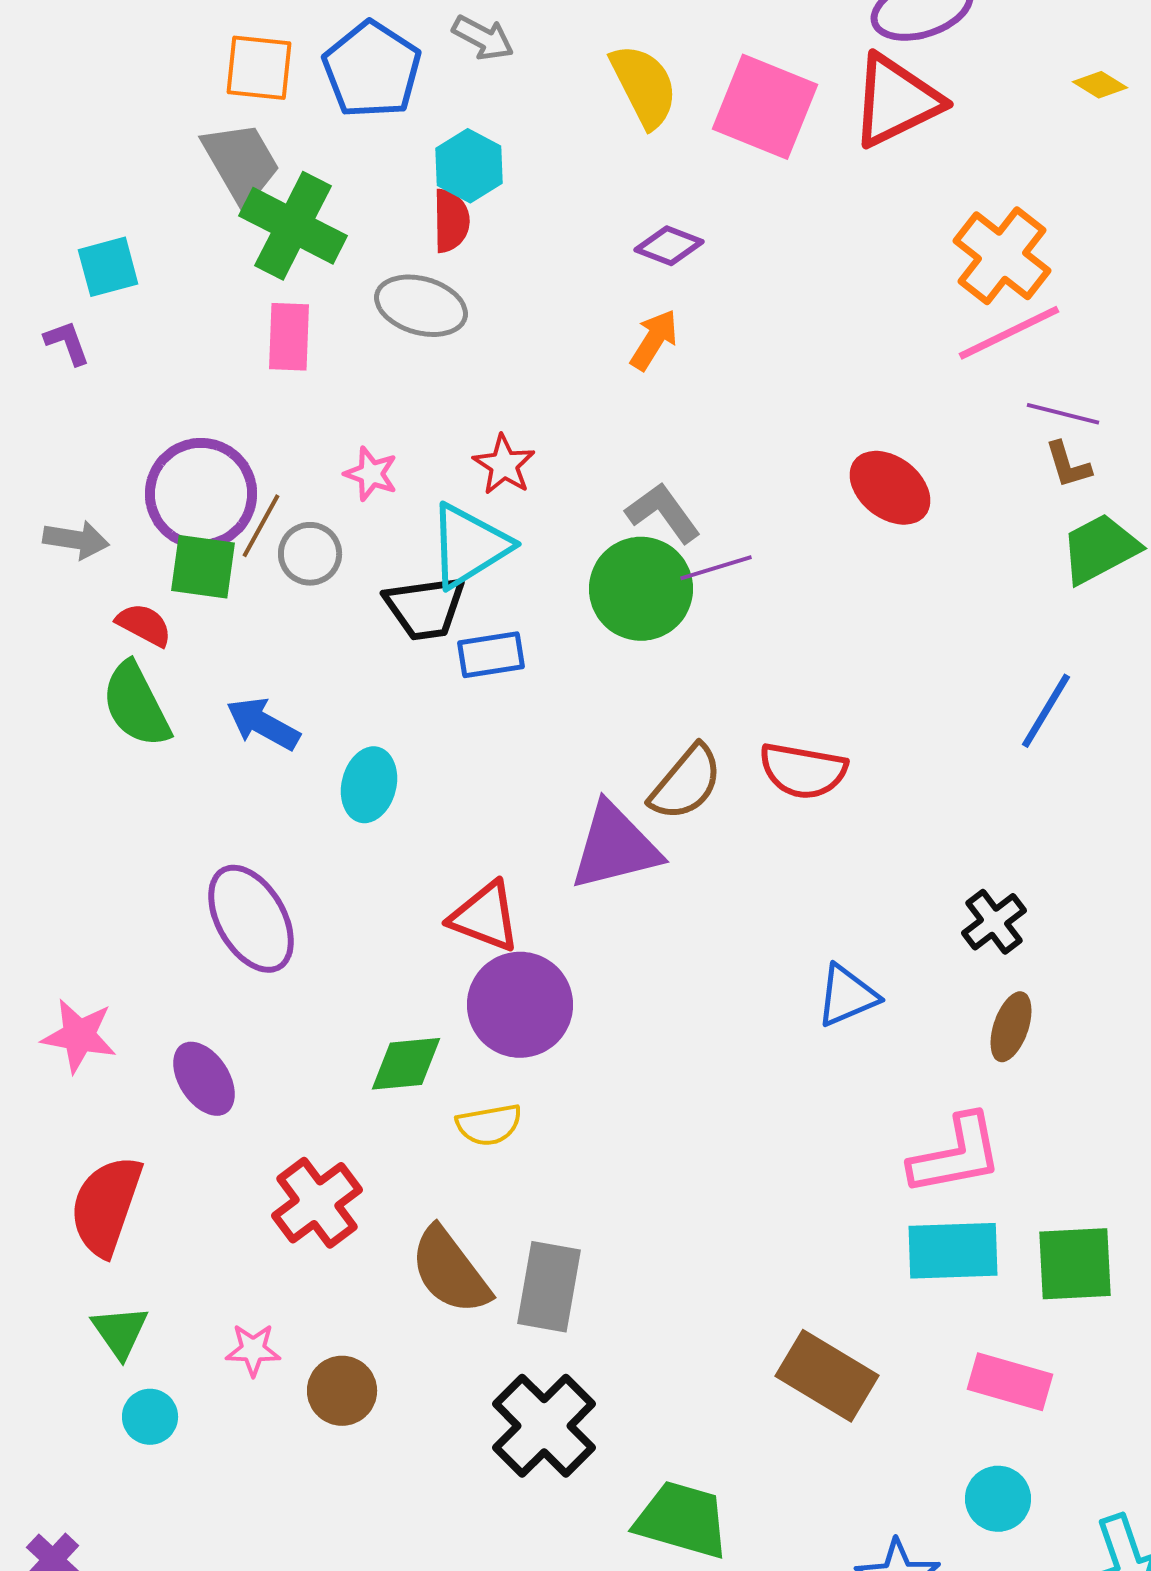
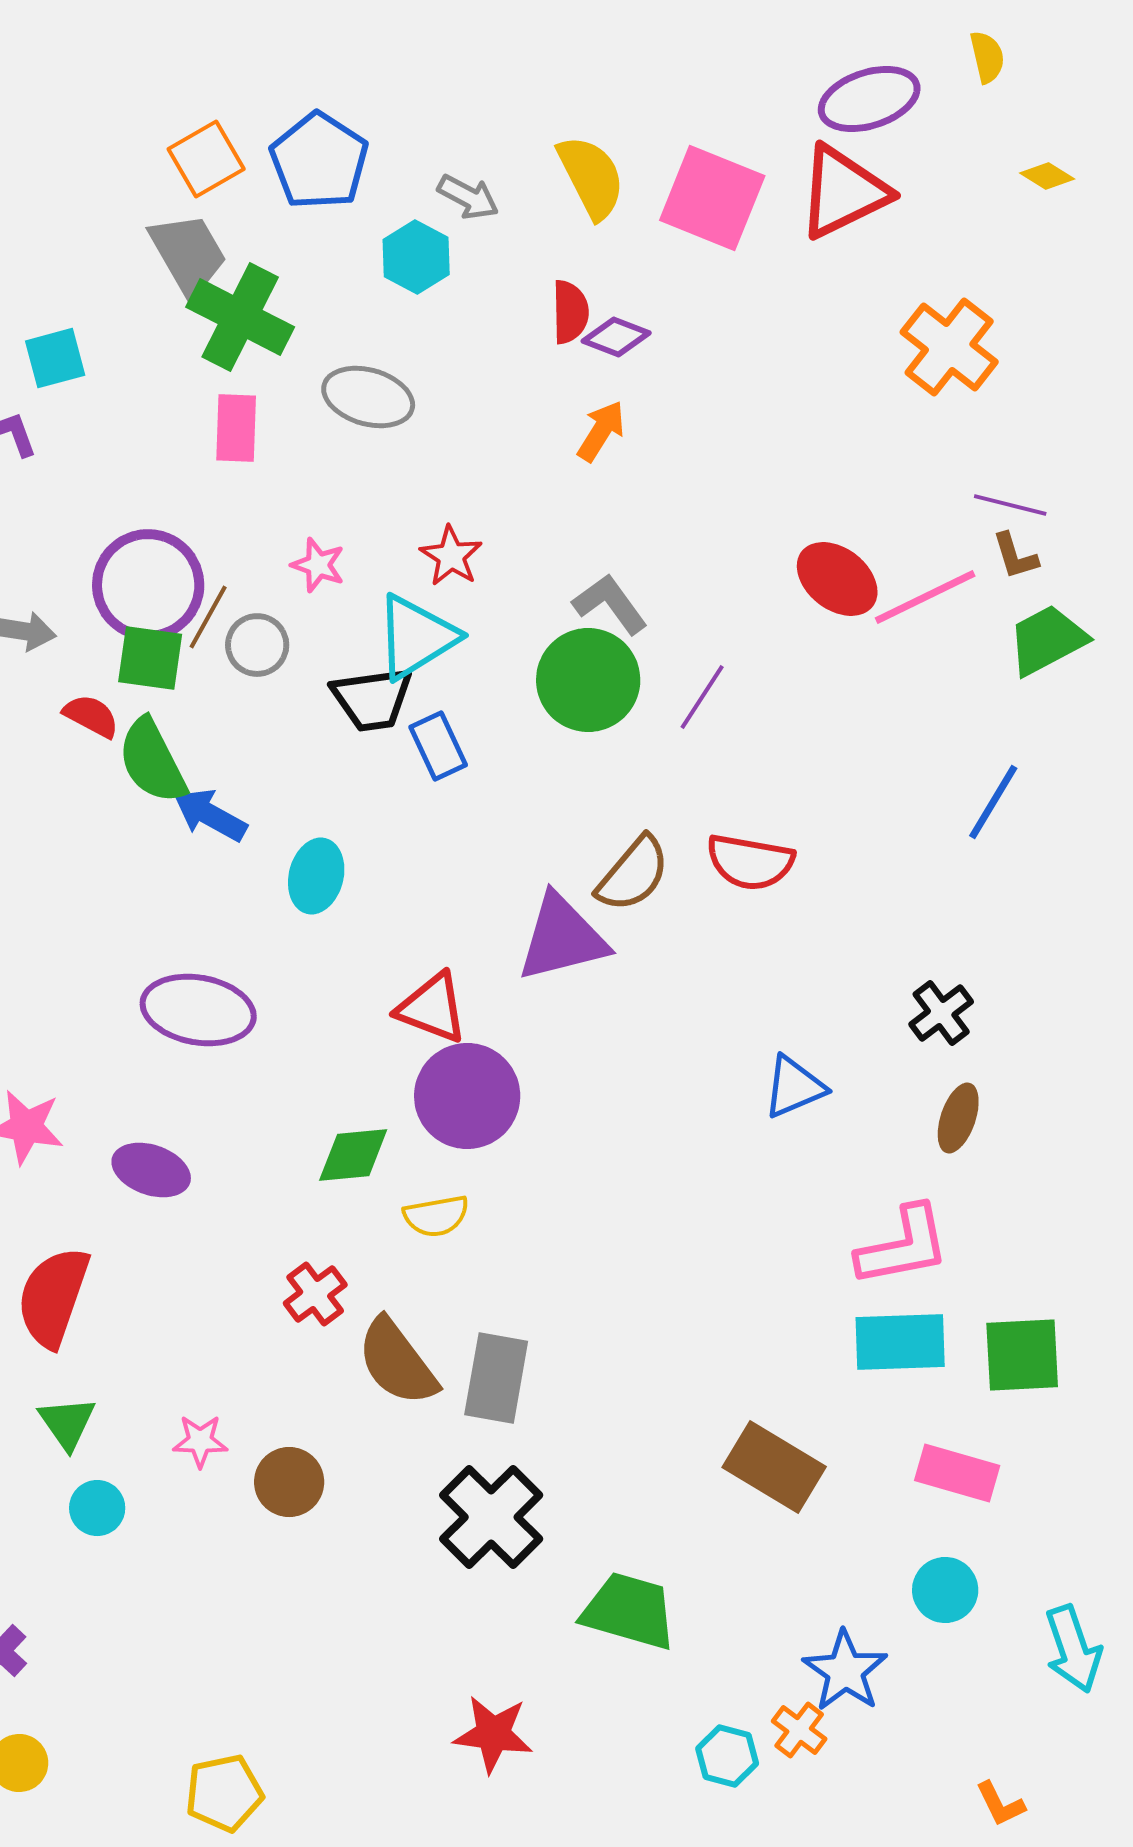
gray arrow: (483, 38) -> (468, 197), moved
orange square: (259, 68) -> (206, 159), turned -36
red semicircle: (451, 221) -> (570, 312), moved
pink line: (1009, 333) -> (925, 597), moved
purple line: (716, 568) -> (702, 697), moved, turned -40
blue rectangle: (491, 655) -> (438, 746), turned 74
green semicircle: (136, 705) -> (152, 761), moved
purple ellipse: (251, 919) -> (198, 1010), turned -50
purple ellipse: (204, 1079) -> (151, 1170), turned -38
red cross: (317, 1203) -> (315, 1294), moved, size x0.7

